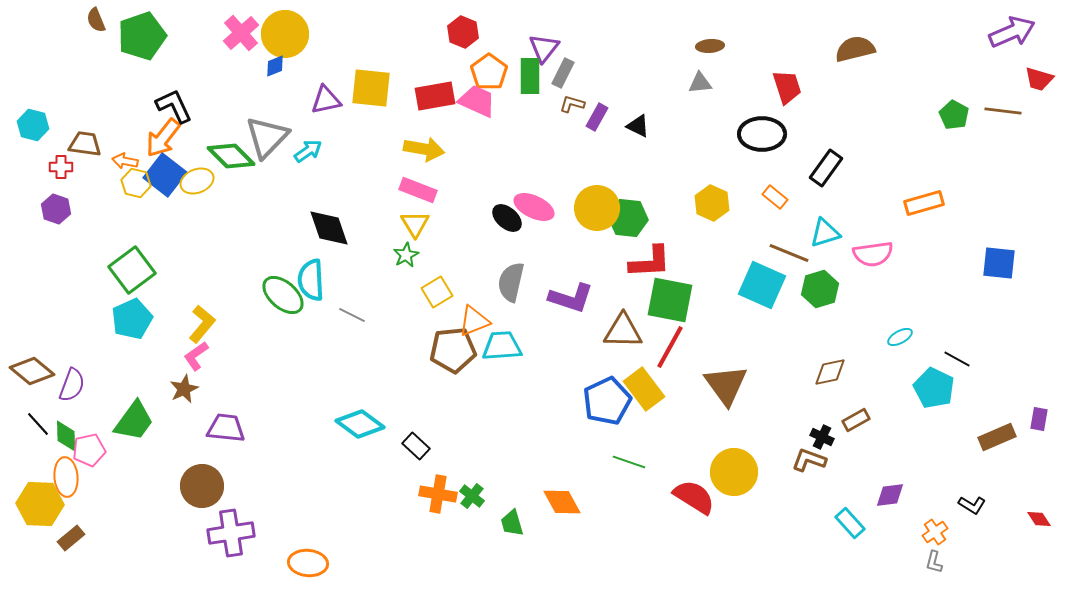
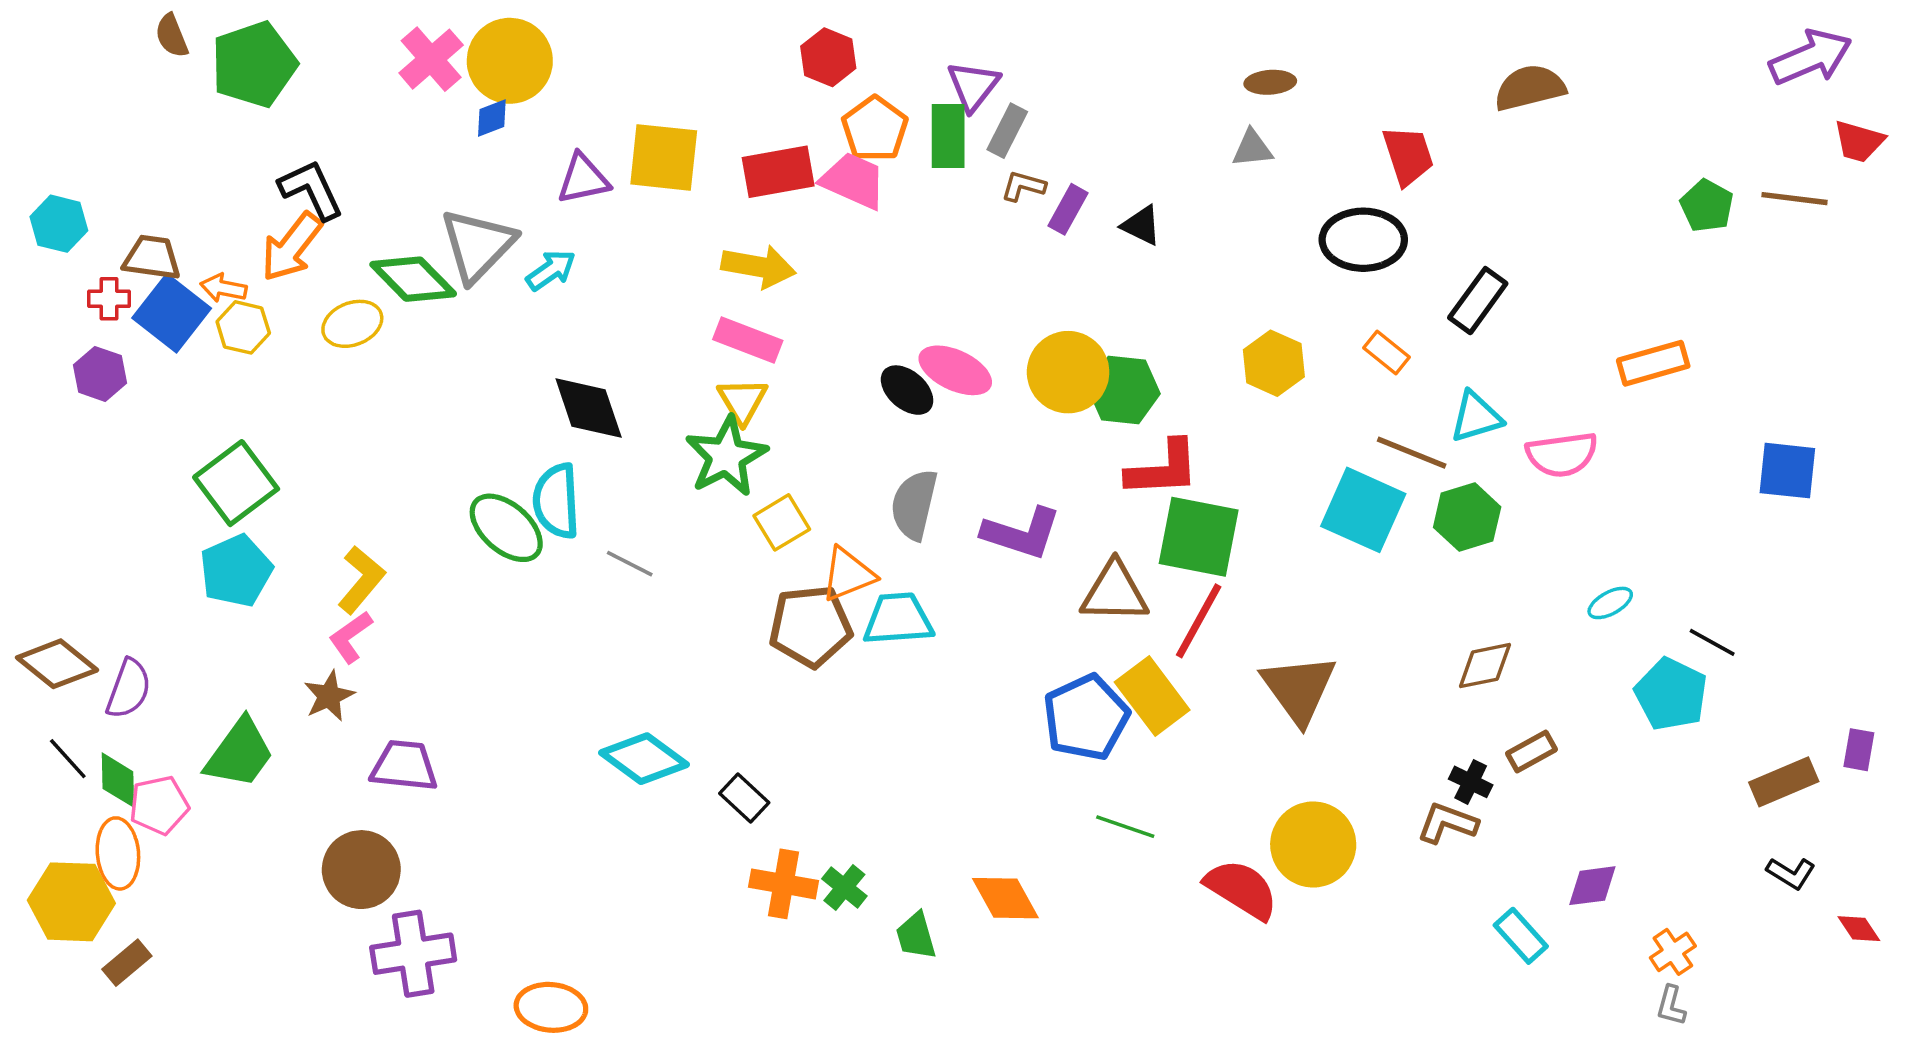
blue square: (165, 175) -> (172, 313), moved
green star: (406, 255) -> (726, 456), size x1.8
black L-shape: (972, 505) -> (1791, 873), moved

